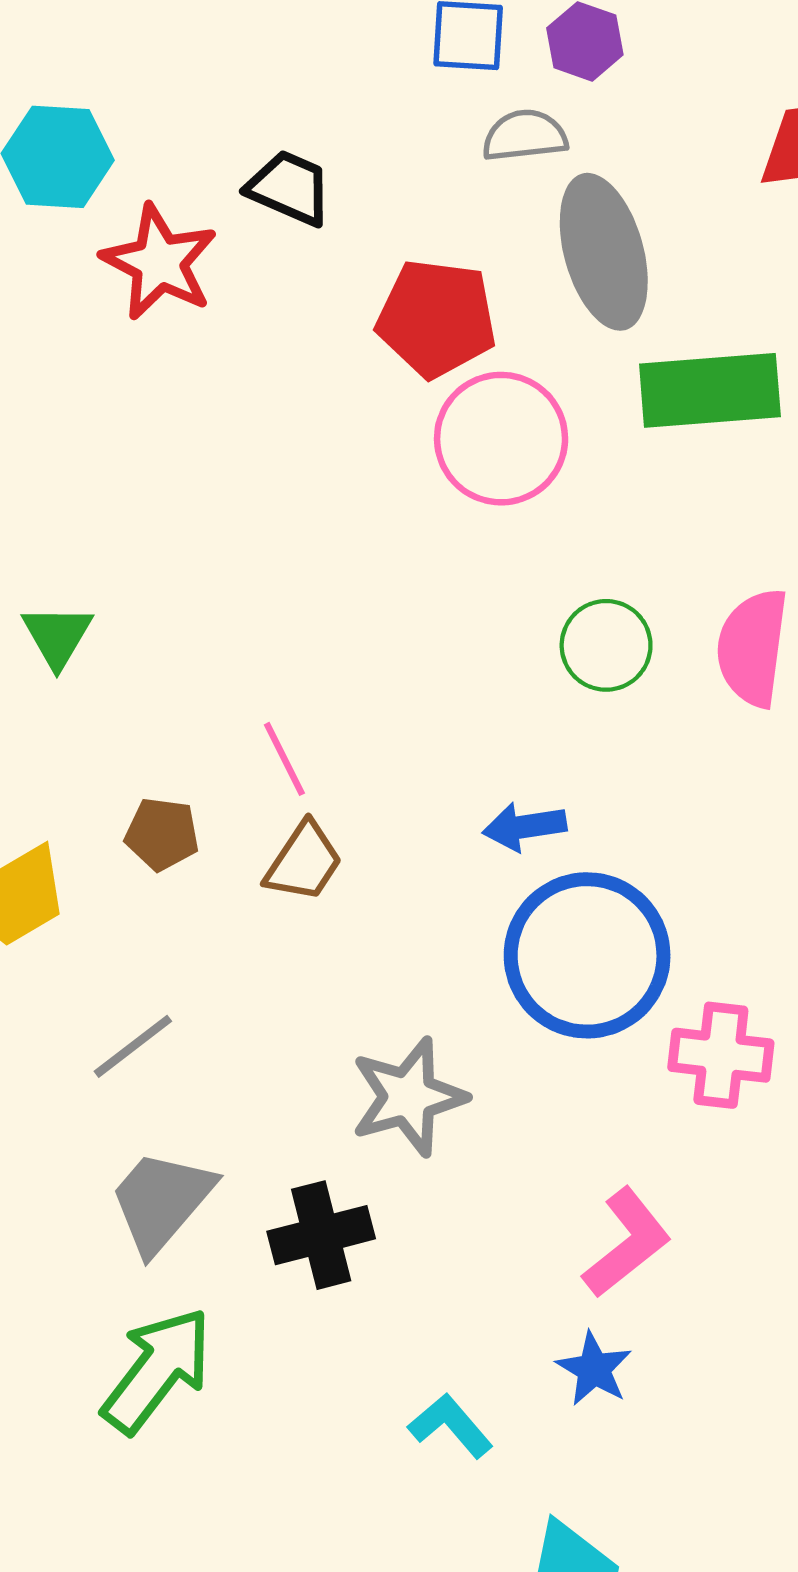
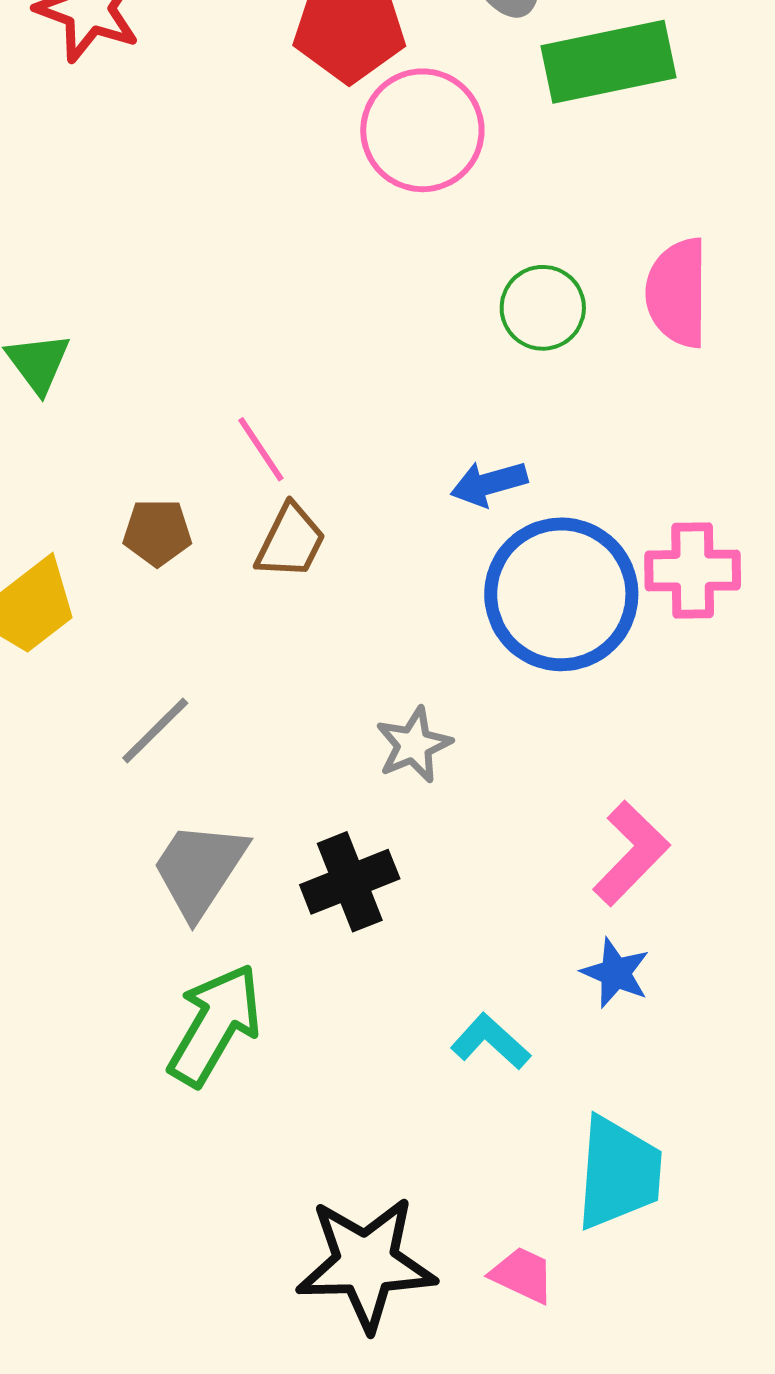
pink cross: (721, 1055) -> (693, 570), moved
gray star: (408, 1097) -> (414, 745), size x0.7

